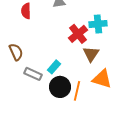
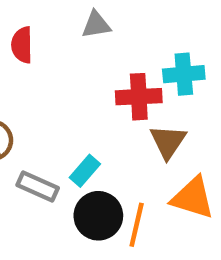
red cross: (78, 34) -> (139, 97), turned 36

